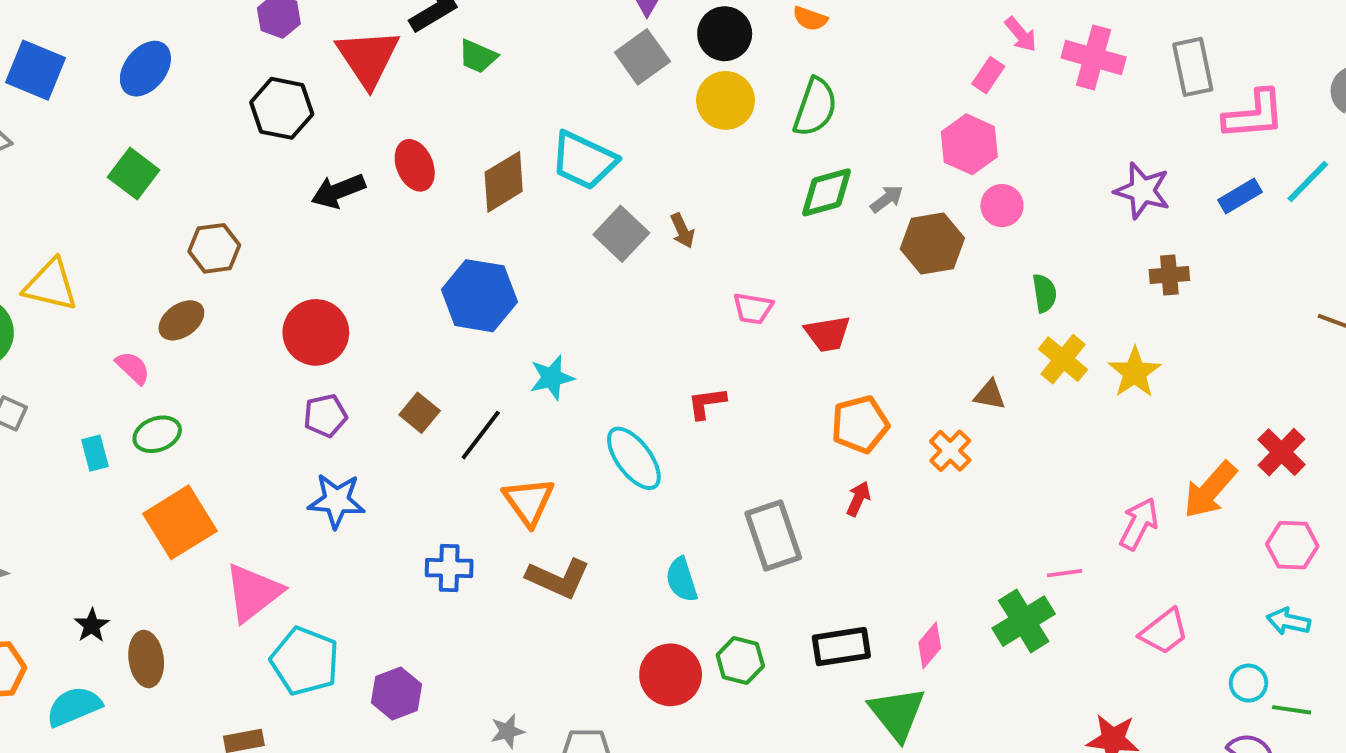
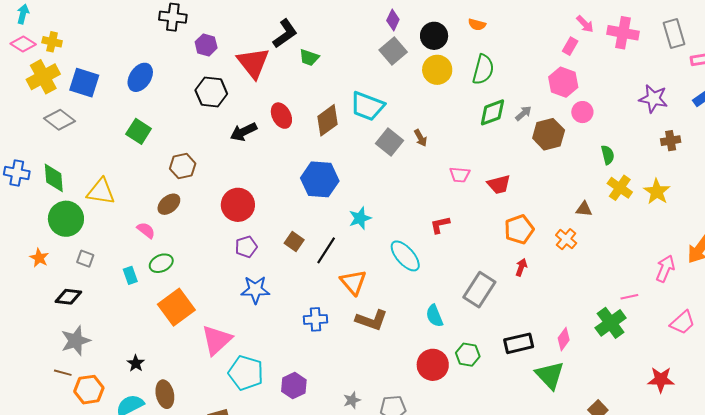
gray rectangle: (773, 535) -> (479, 290), turned 56
brown ellipse: (146, 659) -> (165, 394), moved

